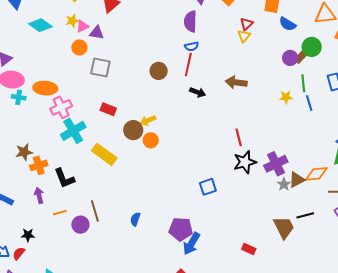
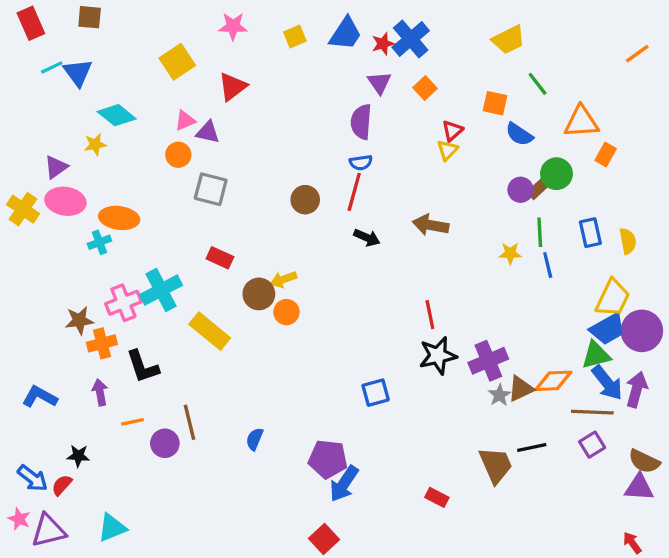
yellow star: (72, 21) -> (95, 144), moved
cyan cross: (19, 97) -> (99, 242), moved, turned -32
pink cross: (61, 107) -> (123, 303), moved

